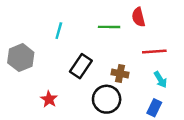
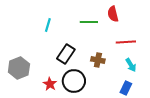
gray hexagon: (21, 58) -> (19, 68), moved
red star: (49, 99) -> (50, 84), moved
black circle: (107, 99) -> (74, 81), moved

